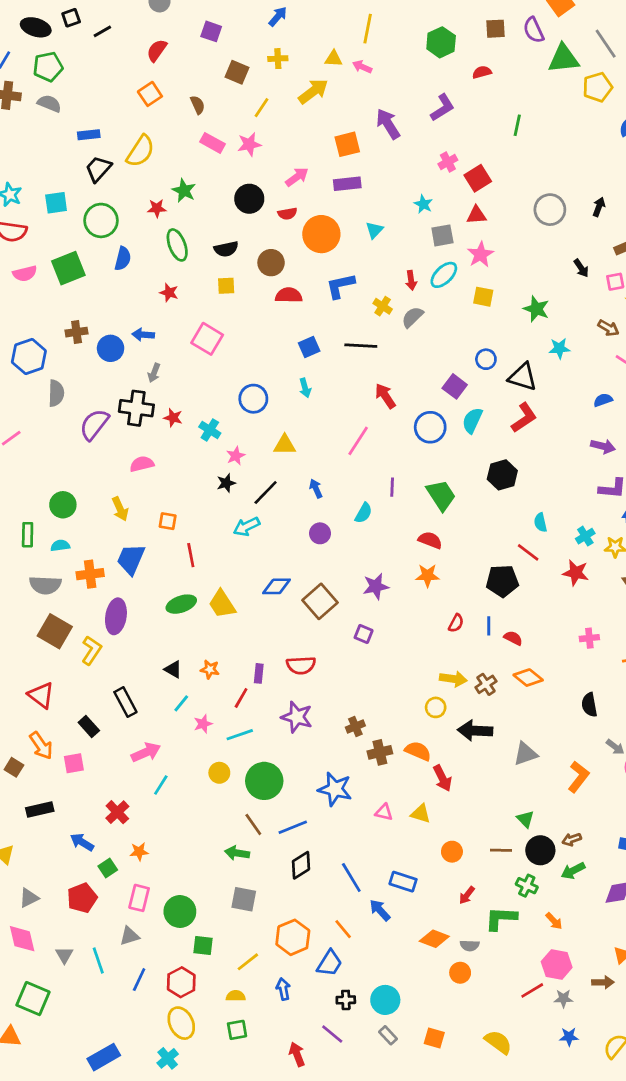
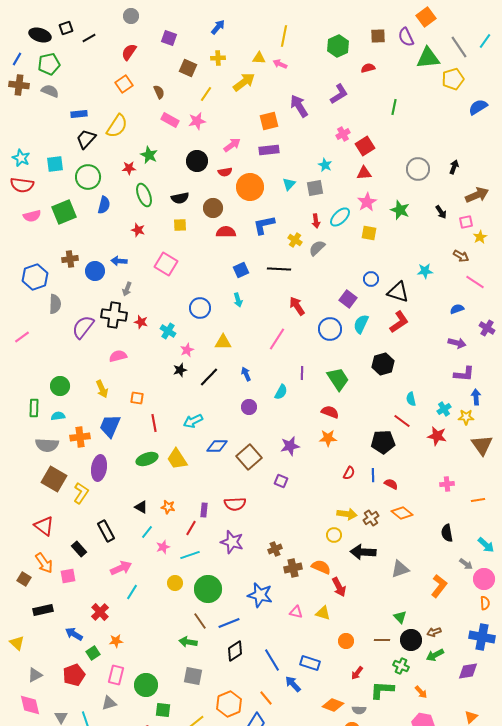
gray square: (442, 235) -> (315, 188), moved
green star: (536, 309) -> (400, 210), moved
cyan arrow: (247, 527) -> (193, 421), moved

